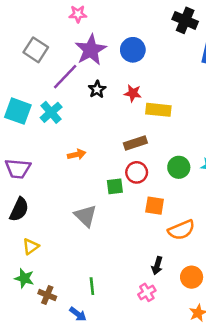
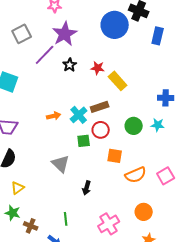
gray square: (36, 50) -> (22, 34), turned 30
blue circle: (133, 50) -> (115, 25), moved, size x1.4
yellow rectangle: (158, 110) -> (118, 81), turned 42
cyan cross: (51, 112) -> (79, 115), moved
black arrow: (157, 266) -> (87, 188), moved
pink cross: (147, 292) -> (109, 224), size x1.5

